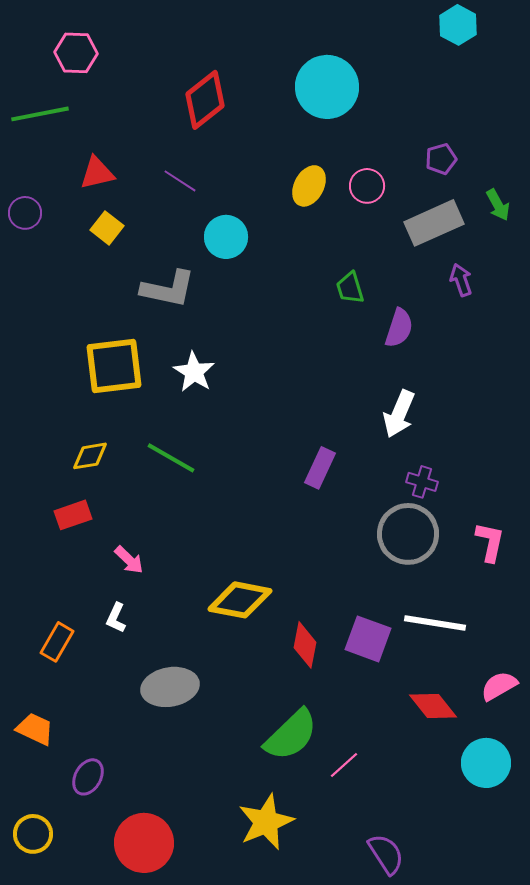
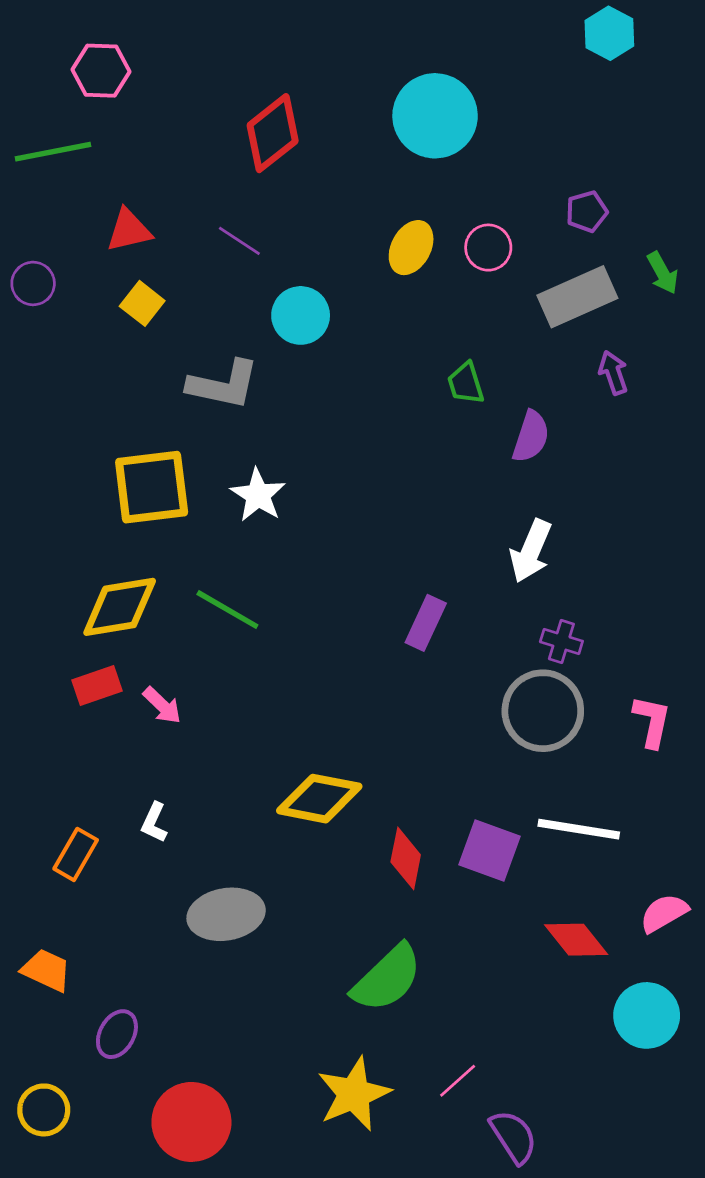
yellow diamond: (90, 456) -> (120, 607), size x1.6
pink arrow: (129, 560) -> (162, 705), moved
pink line: (344, 765) -> (458, 1081), moved

